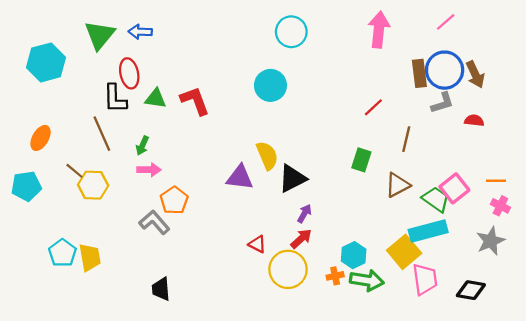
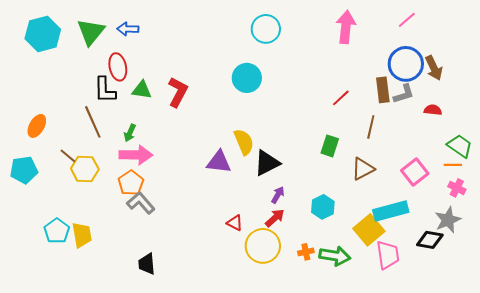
cyan hexagon: (46, 62) -> (43, 34), moved
brown rectangle: (419, 73) -> (383, 90), moved
red L-shape: (195, 101) -> (178, 92), turned 48
pink arrow: (149, 170) -> (136, 155), size x1.5
green trapezoid: (436, 199) -> (460, 146), moved
orange pentagon: (174, 200) -> (131, 183), moved
cyan hexagon: (354, 255) -> (323, 207), moved
black diamond: (471, 290) -> (430, 240), moved

